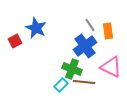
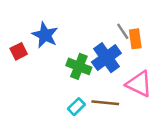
gray line: (90, 25) -> (123, 31), moved
green cross: (72, 69) -> (79, 66), moved

